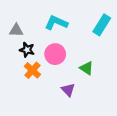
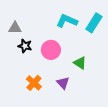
cyan L-shape: (56, 23) -> (67, 21), moved
orange cross: (32, 70) -> (34, 83), moved

